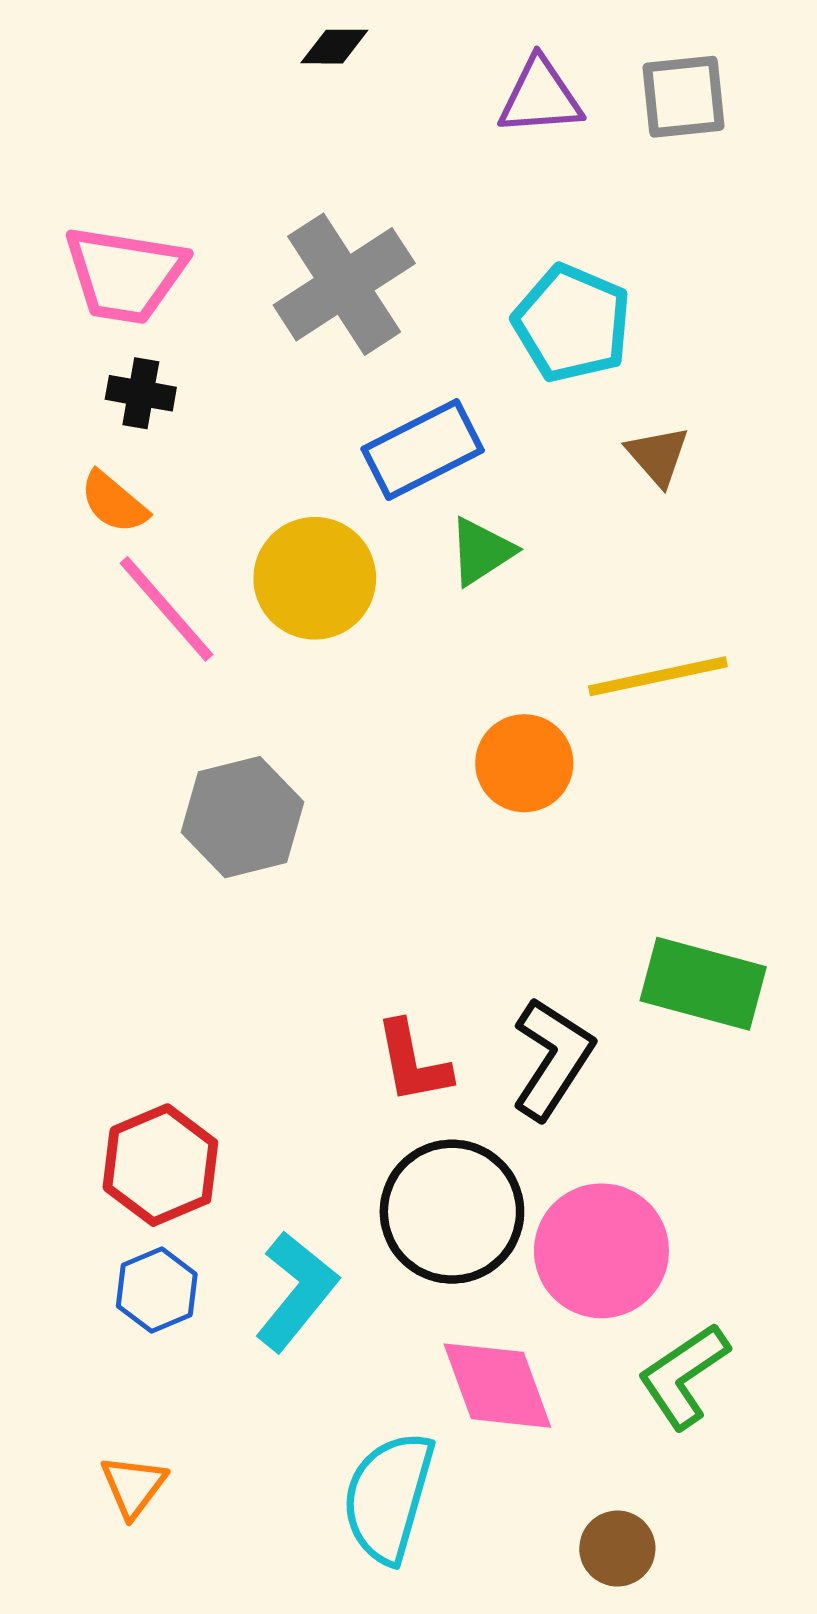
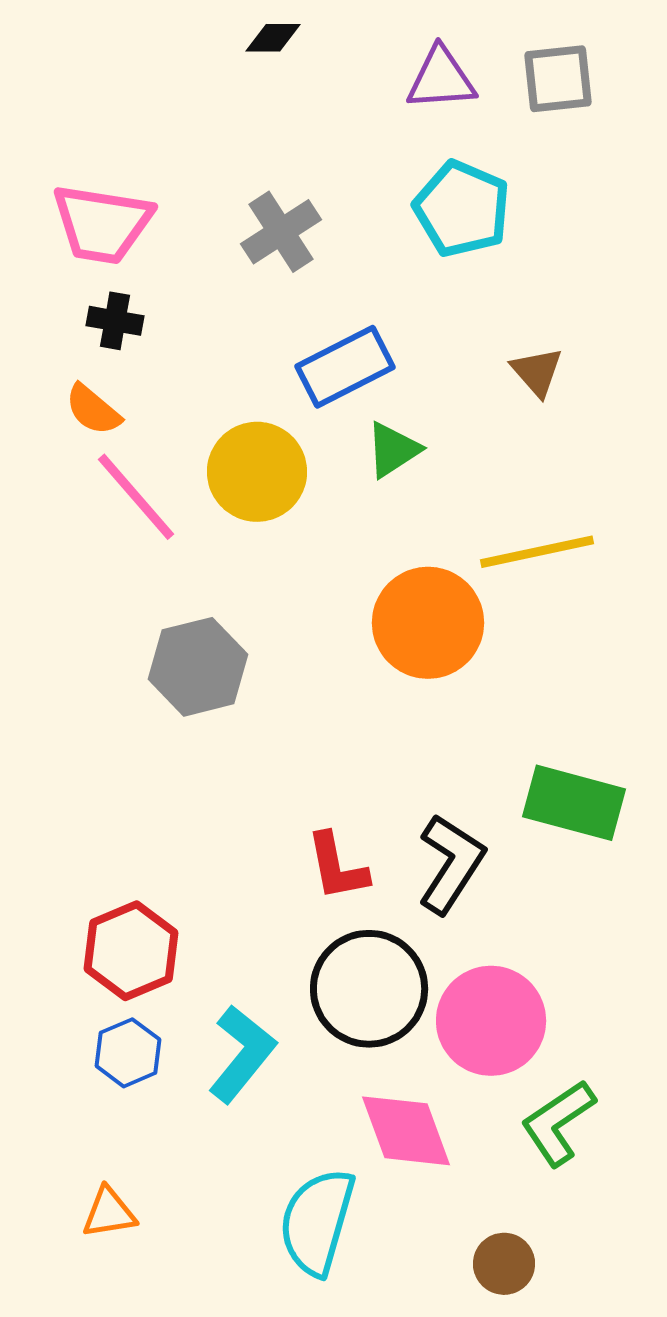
gray cross: (344, 284) -> (281, 232), size x0.7
cyan pentagon: (572, 323) -> (462, 209), moved
orange circle: (524, 763) -> (428, 623), size x1.4
orange triangle: (133, 1486) -> (109, 1213), turned 44

